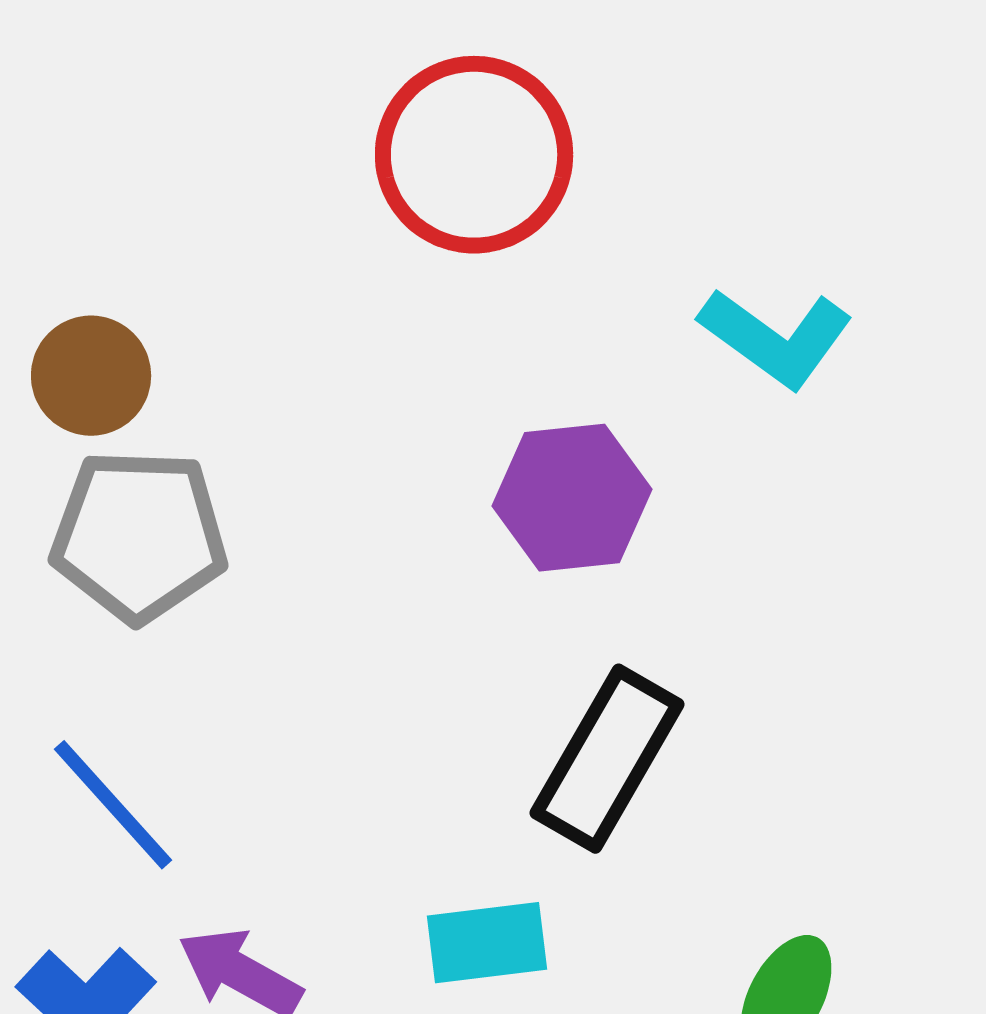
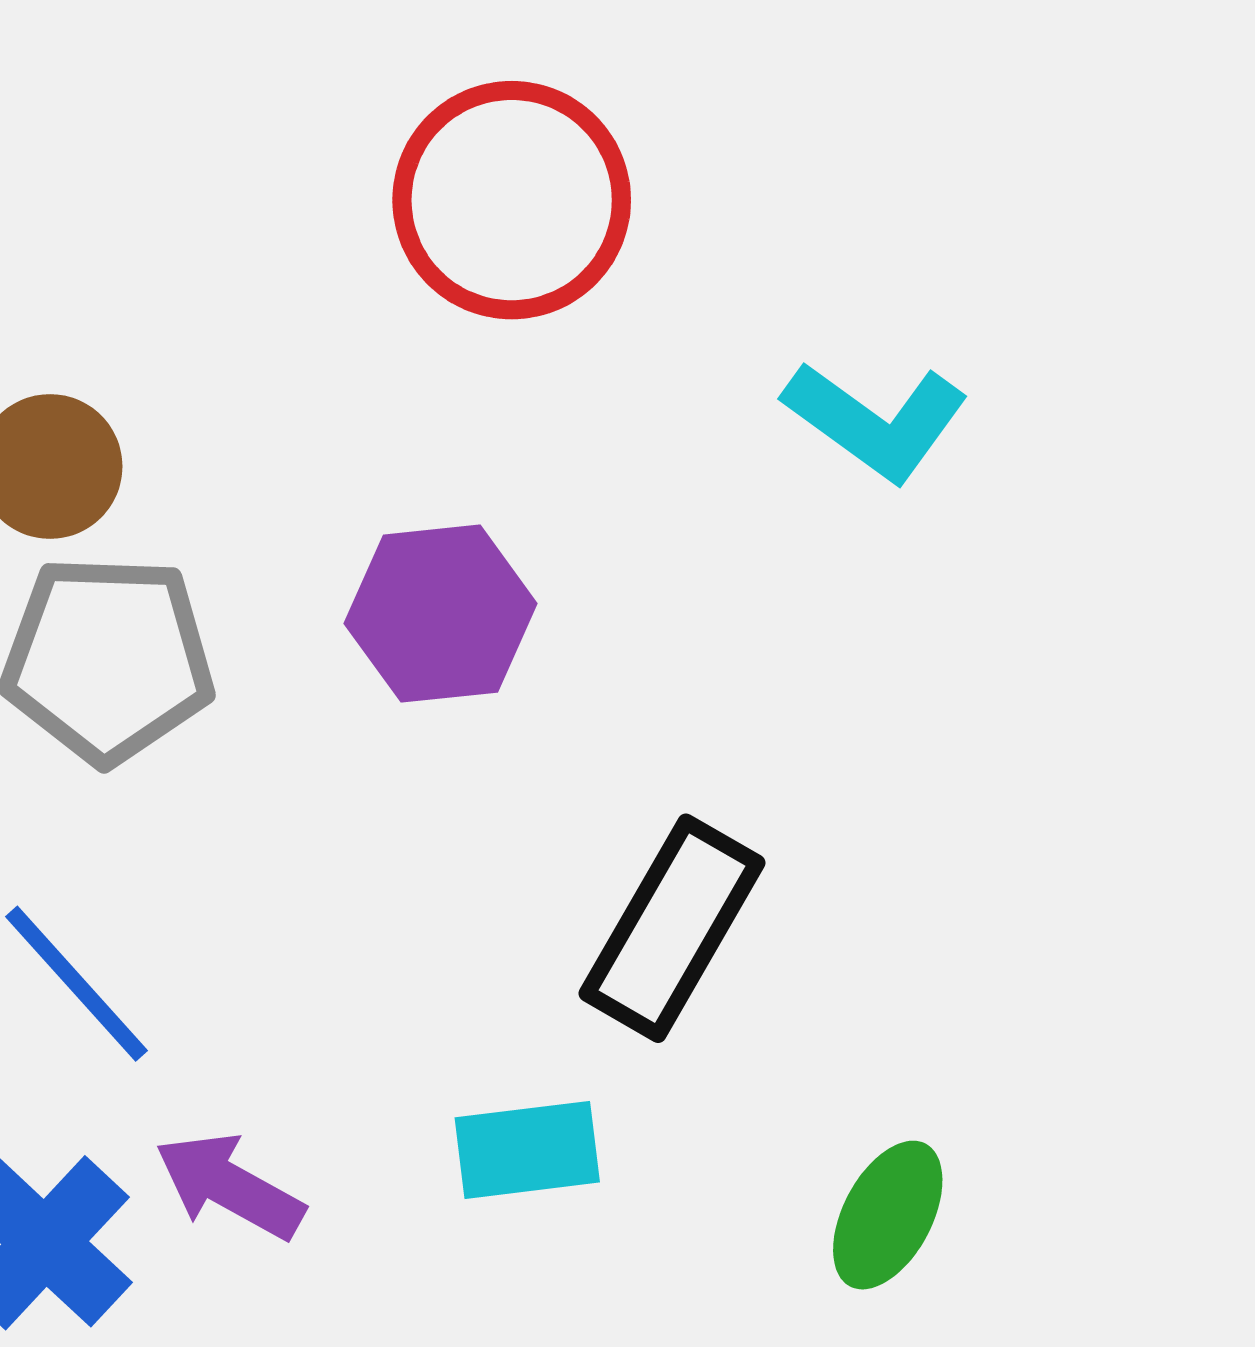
purple hexagon: (572, 498) -> (441, 614), moved

